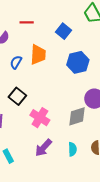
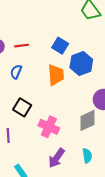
red line: (27, 22) -> (22, 46), moved
blue square: (63, 31) -> (60, 46), moved
orange trapezoid: (38, 55) -> (56, 75), moved

